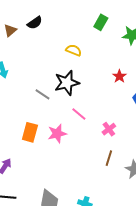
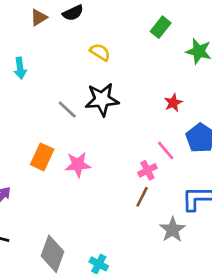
yellow semicircle: (74, 50) -> (100, 52), moved
pink line: (79, 114) -> (166, 151), moved
brown line: (109, 158) -> (142, 197), moved

